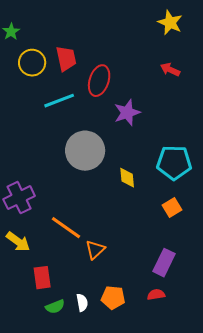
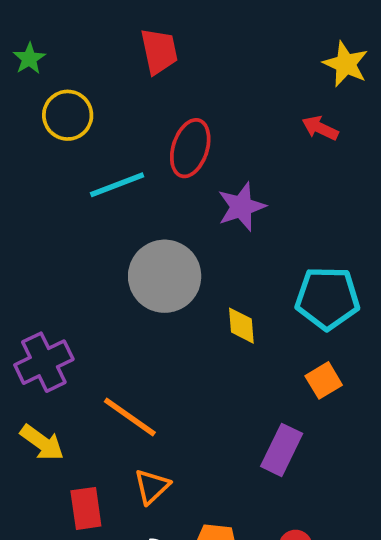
yellow star: (170, 23) -> (346, 64), moved
red trapezoid: (66, 59) -> (159, 51), moved
orange triangle: (95, 250) -> (152, 487), moved
purple rectangle: (164, 263) -> (282, 450), moved

